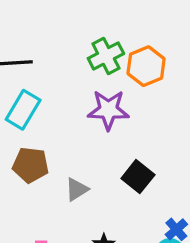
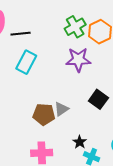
brown pentagon: (31, 165) -> (44, 114), moved

